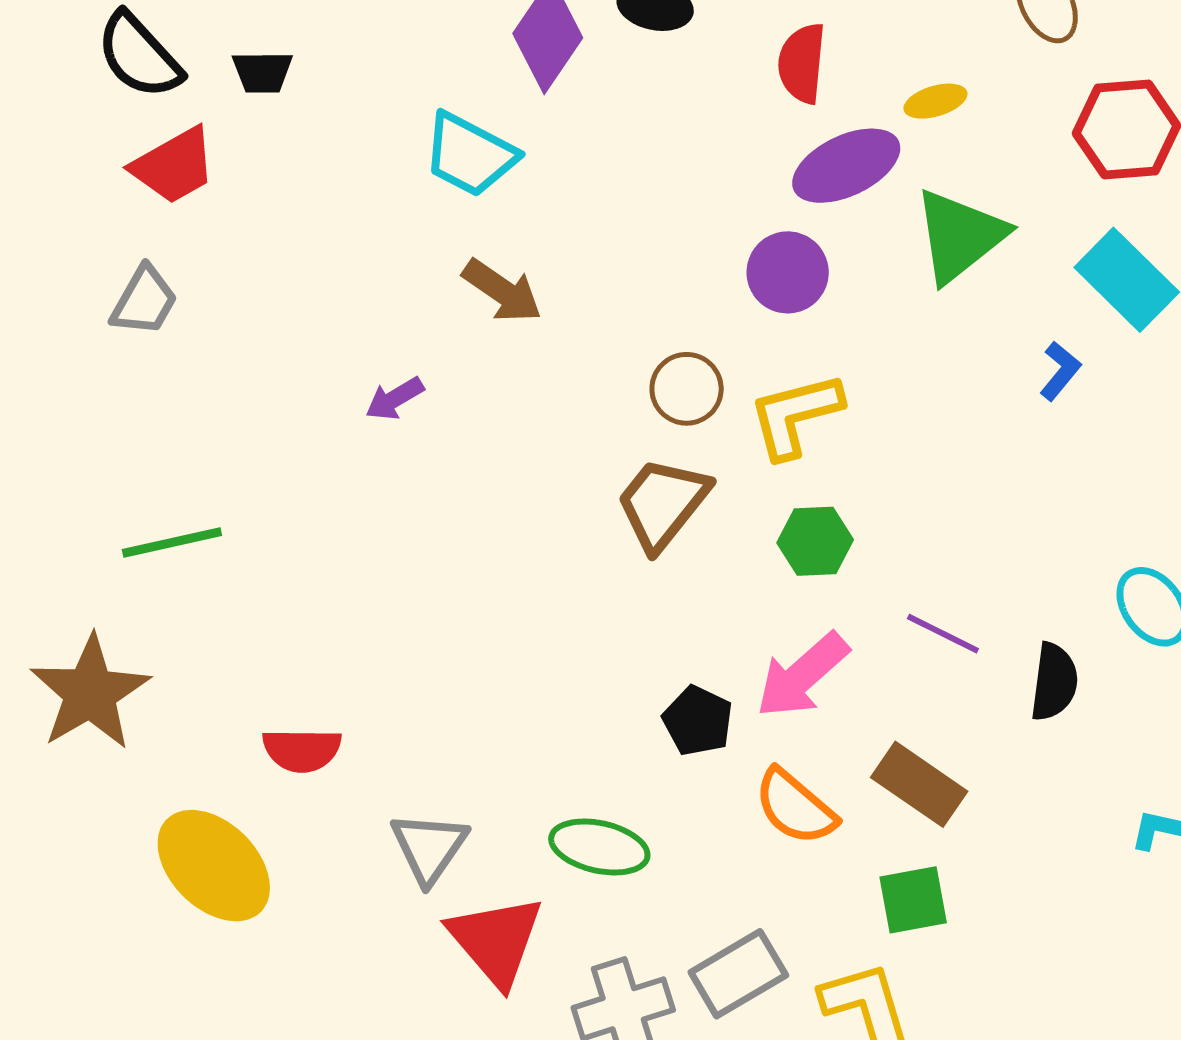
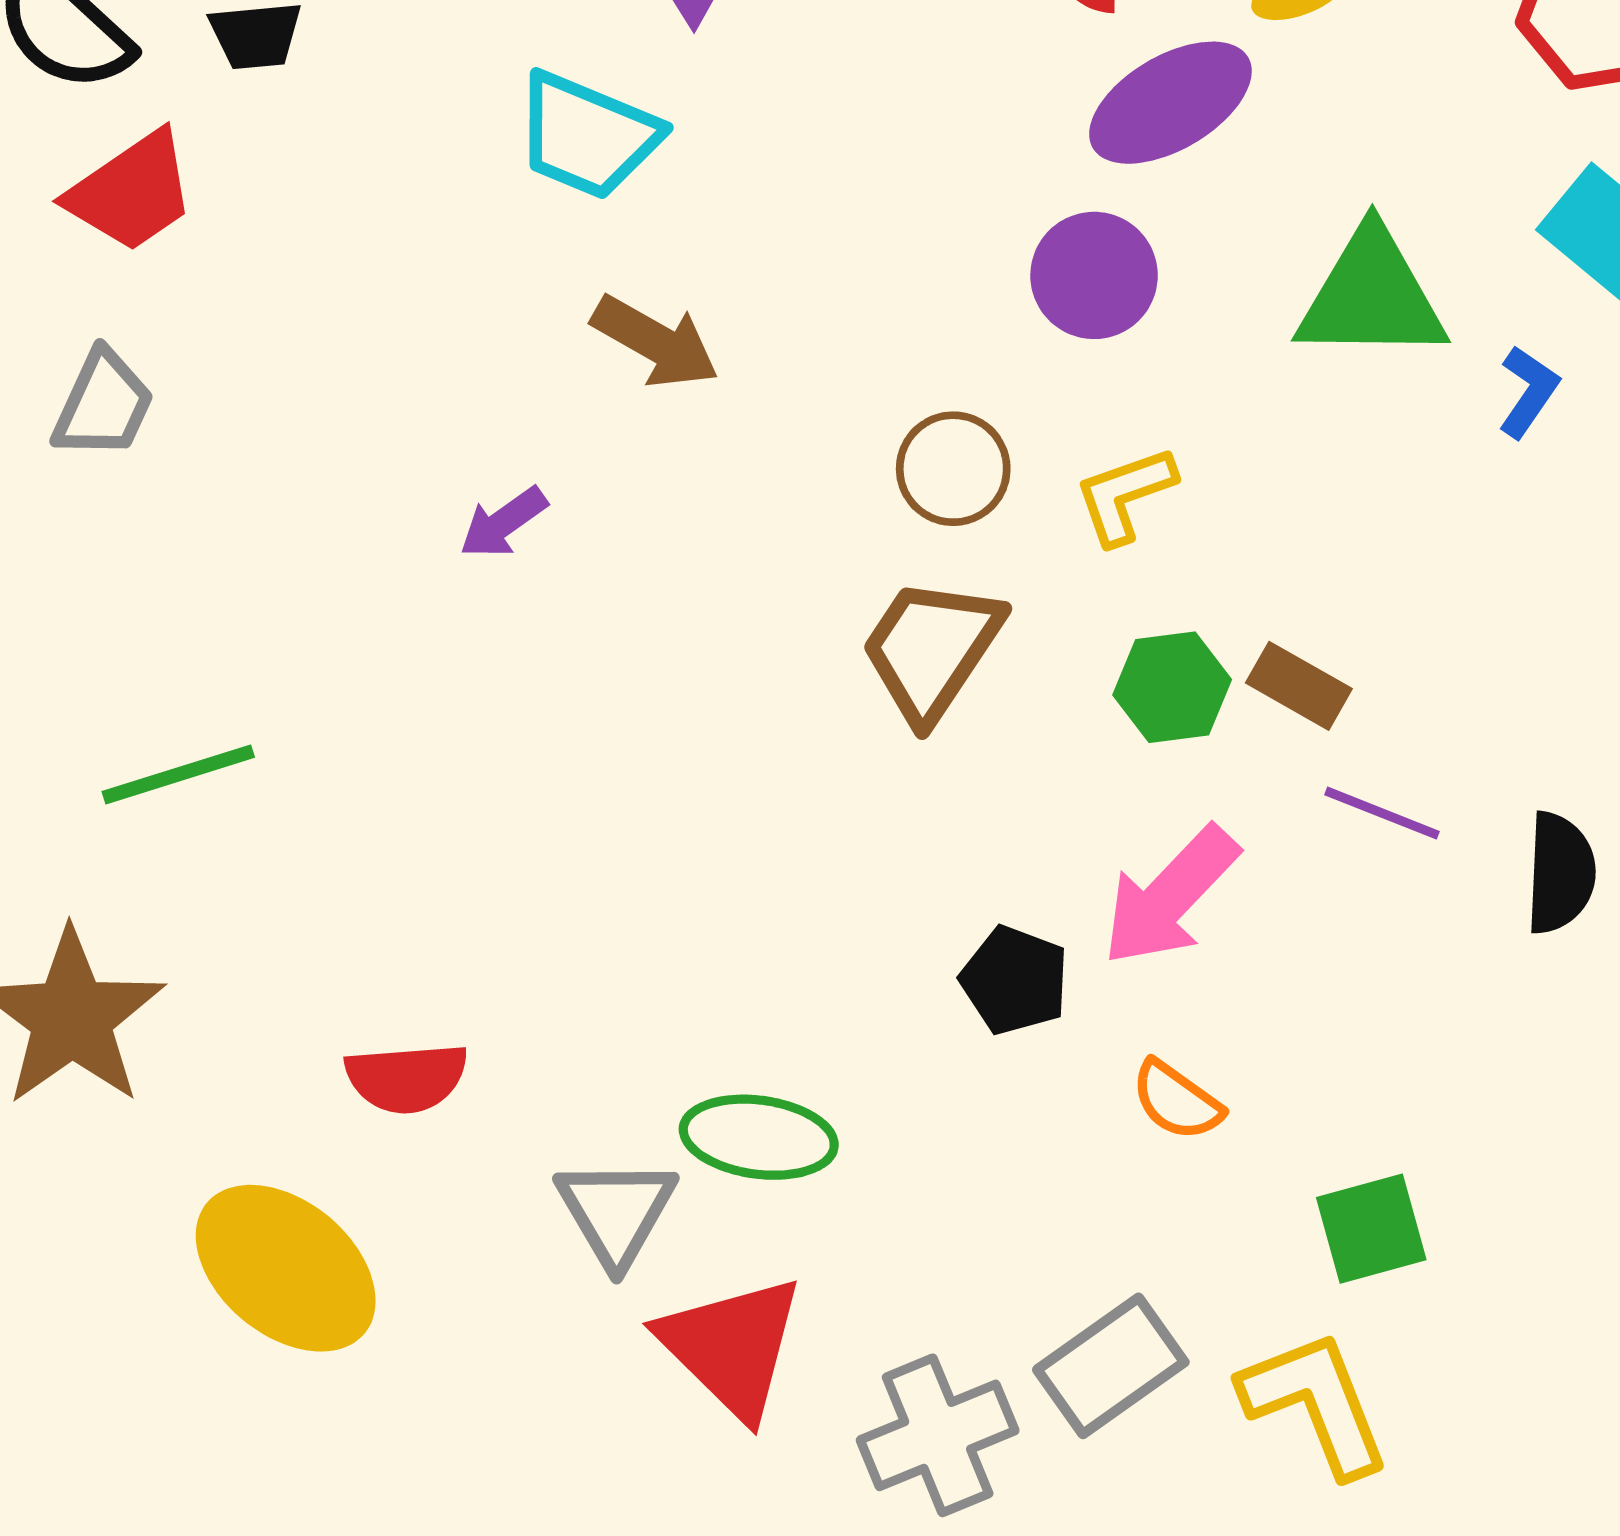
green triangle: (960, 236) -> (1371, 296), moved, turned 44
yellow L-shape: (795, 415) -> (1125, 495), size x0.7
brown rectangle: (919, 784) -> (1299, 686), moved, size x0.7
orange semicircle: (795, 807) -> (1177, 1101), size x0.7
green ellipse: (599, 847) -> (759, 1137), moved

